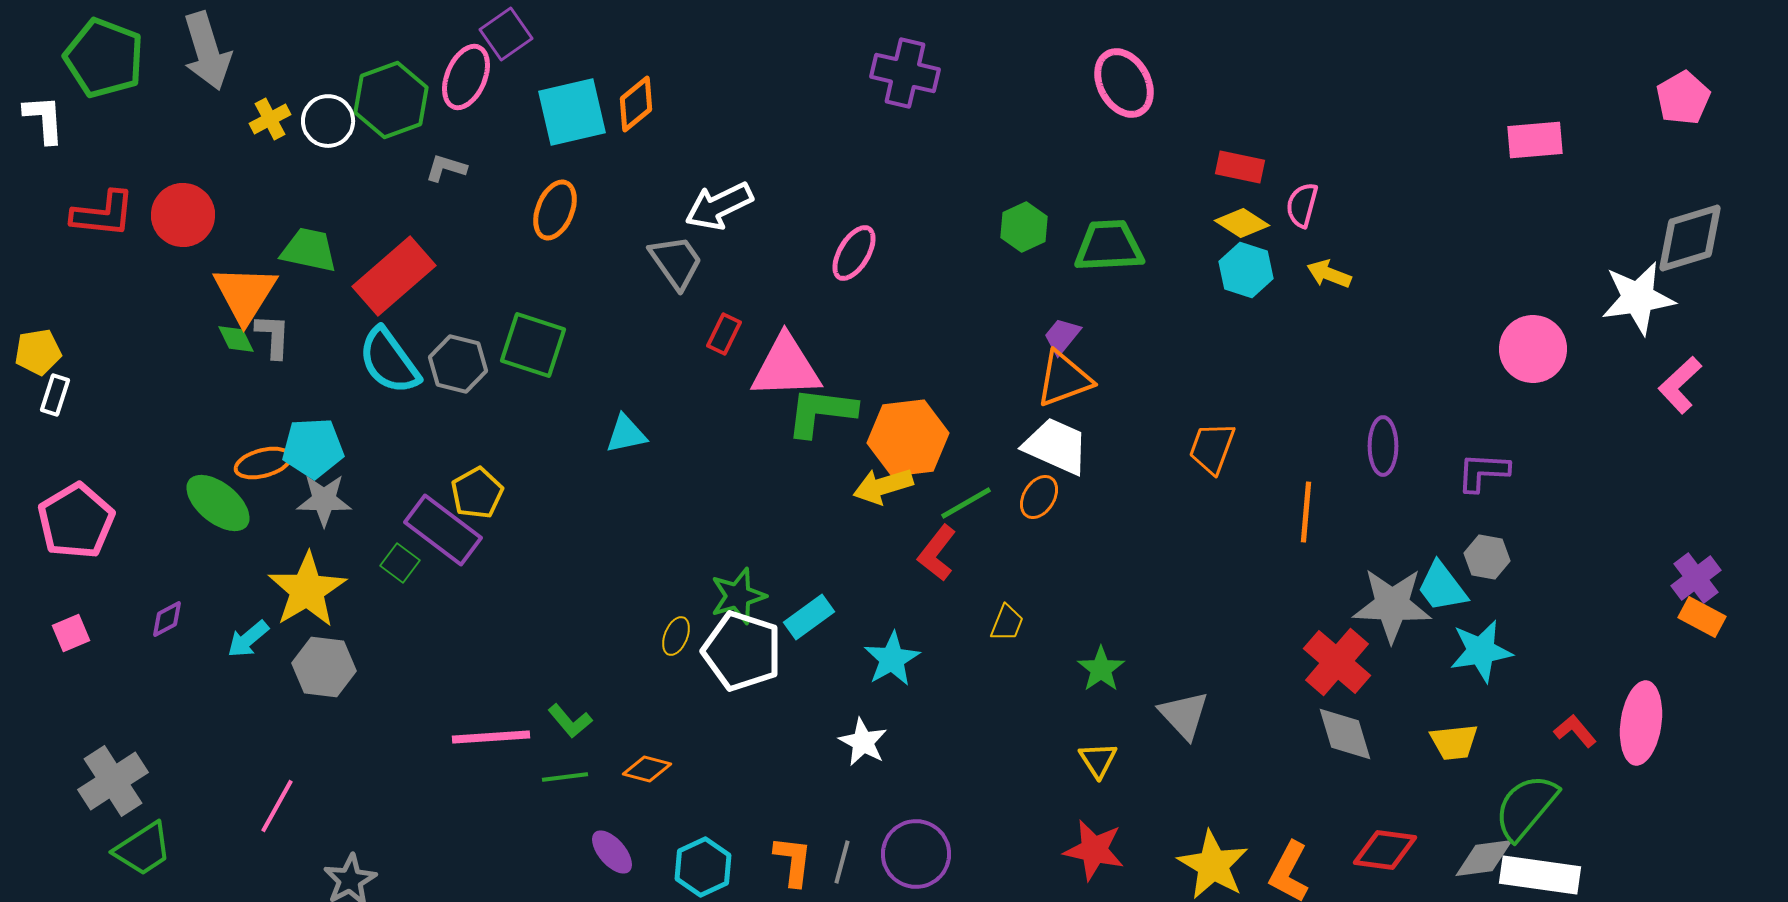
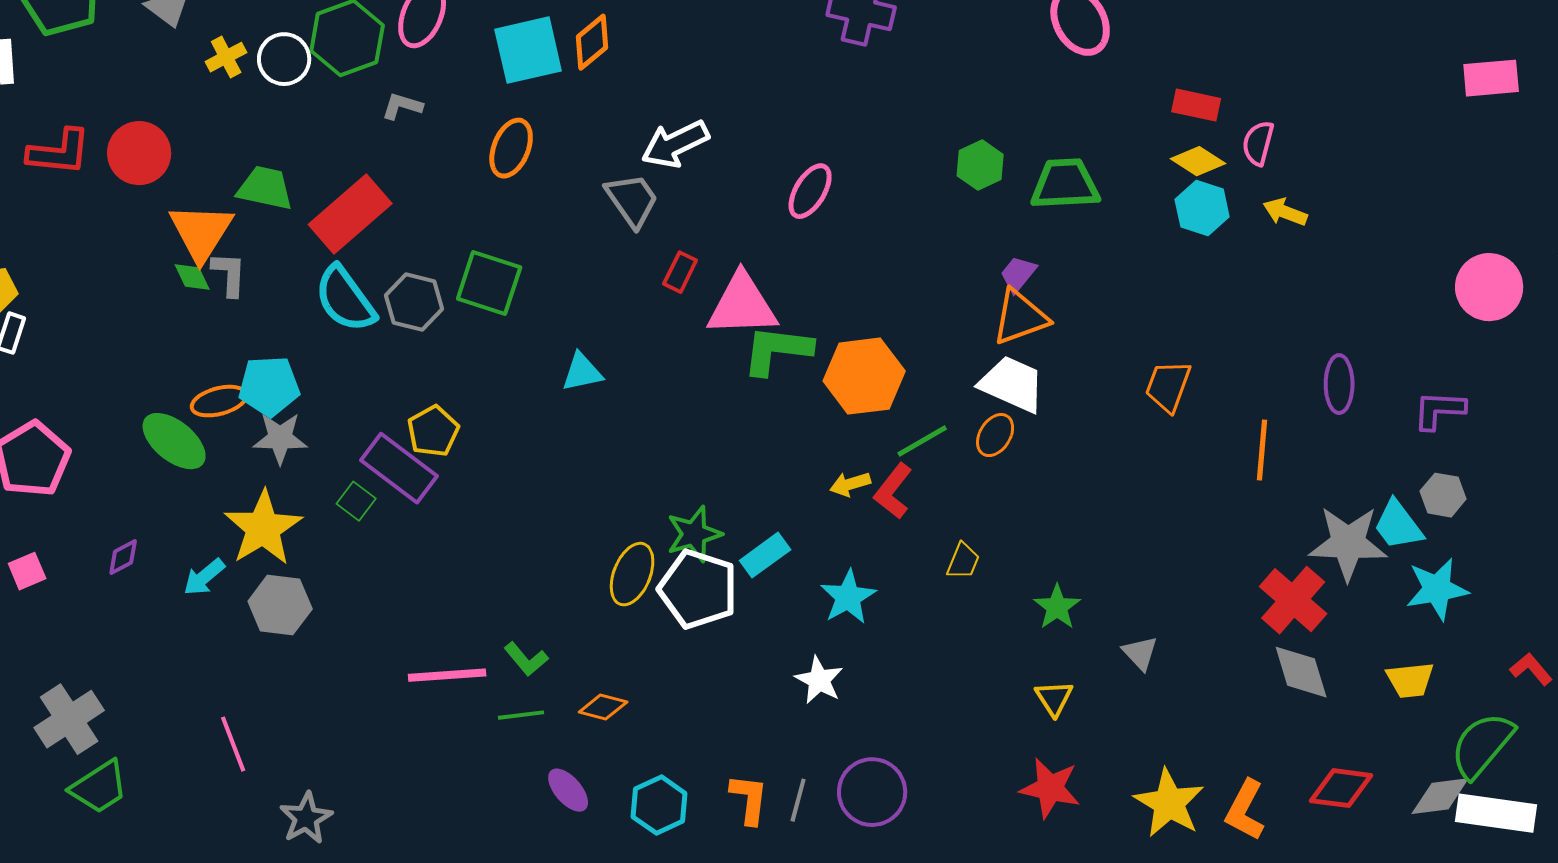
yellow arrow: (883, 486) -> (850, 484), moved, size x0.7
yellow ellipse: (676, 636) -> (632, 574), size x1.6
gray triangle: (1184, 715) -> (1140, 653), size x0.7
pink line: (277, 806) -> (233, 744), turned -50

